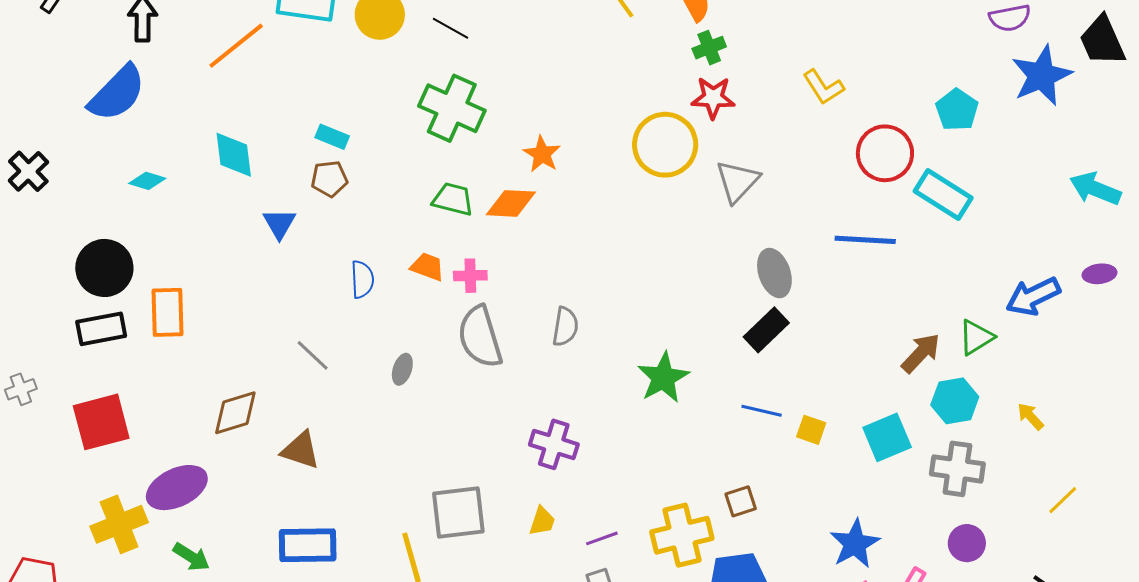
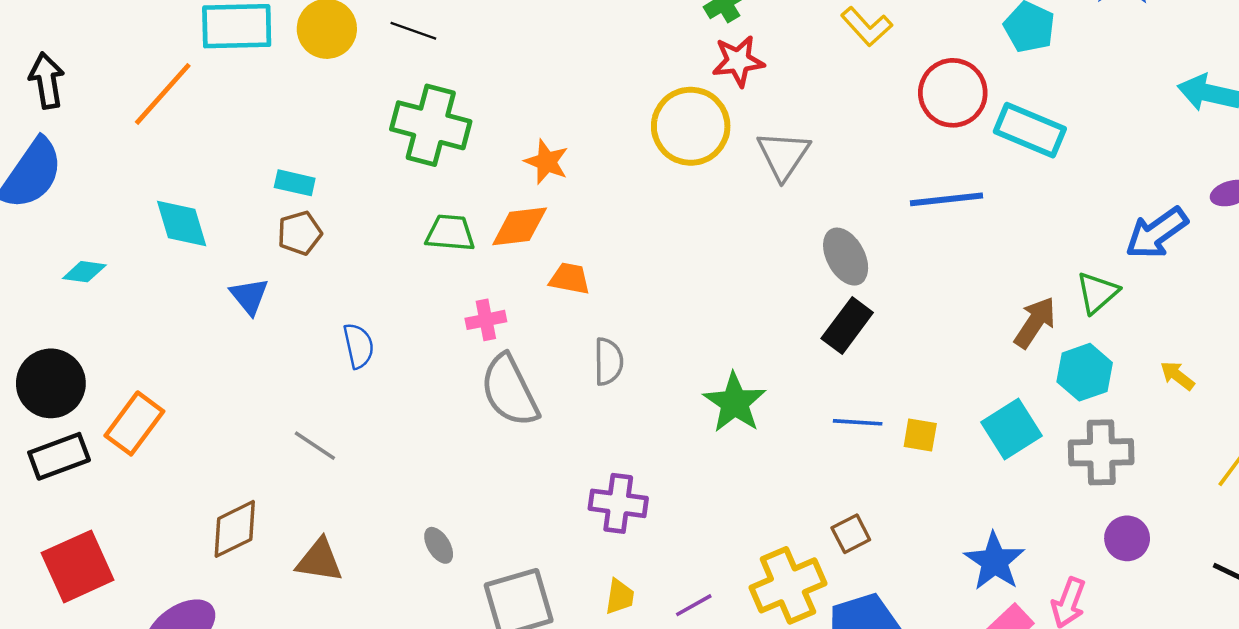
orange trapezoid: (428, 267) -> (570, 279), moved
orange rectangle: (167, 312) -> (134, 423), turned 48
gray ellipse: (402, 369) -> (439, 545), moved, turned -40

